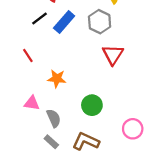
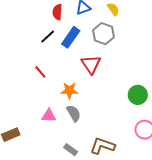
red triangle: (113, 55) -> (91, 64), moved
green circle: (92, 105) -> (138, 95), moved
gray semicircle: (54, 118) -> (74, 113), moved

